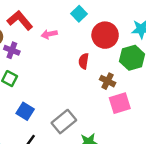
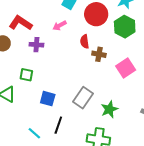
pink arrow: (49, 34) -> (60, 26), moved
purple cross: (12, 50) -> (36, 45), moved
brown cross: (108, 81) -> (99, 54), moved

